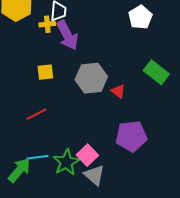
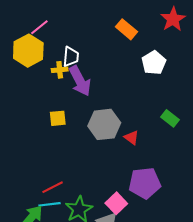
green rectangle: (156, 72) -> (170, 118), size x0.7
red line: (36, 114) -> (53, 187), moved
pink square: (87, 155) -> (116, 203), moved

